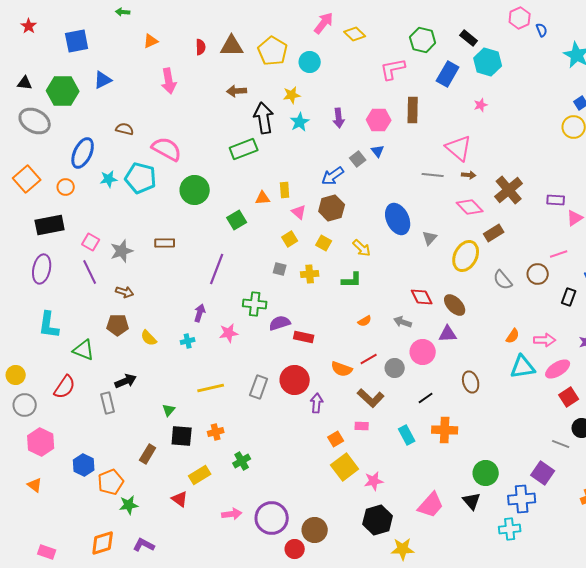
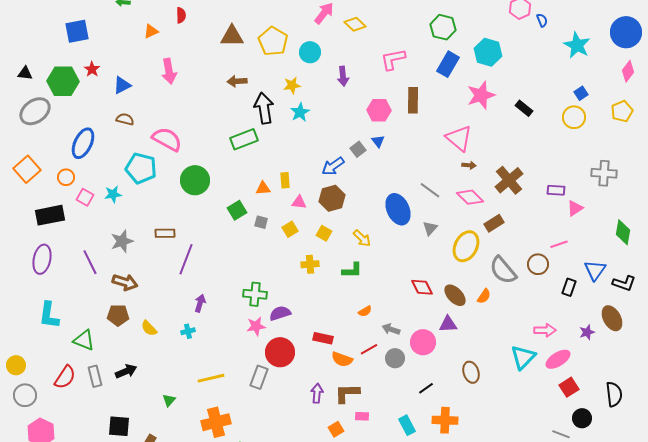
red star: (29, 26) -> (92, 69), moved
black rectangle: (469, 38) -> (524, 108), moved
green hexagon: (423, 40) -> (443, 27), moved
red semicircle: (201, 47) -> (181, 15), moved
blue triangle: (103, 80) -> (122, 85), moved
pink star: (481, 105) -> (481, 95), size x2.0
purple arrow: (339, 118) -> (343, 76), moved
gray ellipse: (35, 121) -> (35, 111), turned -64
gray line: (433, 175) -> (430, 190), moved, turned 30
cyan star: (109, 179) -> (113, 194), moved
pink triangle: (299, 212) -> (299, 202), turned -35
pink square: (91, 242) -> (85, 197), moved
purple line: (217, 269) -> (186, 259), moved
gray square: (280, 269) -> (261, 222), moved
gray semicircle: (503, 280) -> (503, 270), size x1.4
brown arrow: (125, 292) -> (125, 282), size x1.4
gray arrow: (403, 322) -> (391, 329), moved
pink star: (229, 333) -> (256, 326), moved
orange semicircle: (513, 336) -> (484, 296), moved
red rectangle: (304, 337) -> (323, 338), moved
cyan triangle: (523, 367) -> (523, 357), turned -36
red circle: (295, 380) -> (280, 352), moved
brown L-shape: (371, 398) -> (347, 393), moved, turned 136
gray rectangle: (108, 403) -> (95, 376), moved
orange cross: (216, 432) -> (216, 422), size x1.8
black square: (182, 436) -> (119, 426), moved

